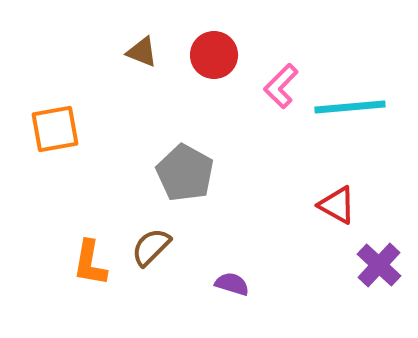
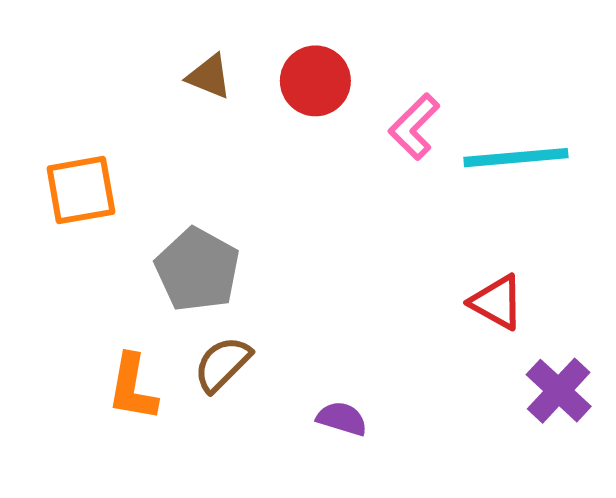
gray pentagon: (185, 173) -> (197, 270), moved

